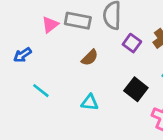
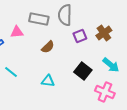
pink triangle: (50, 25) -> (17, 32), moved, turned 32
purple square: (132, 43) -> (80, 36), turned 32

